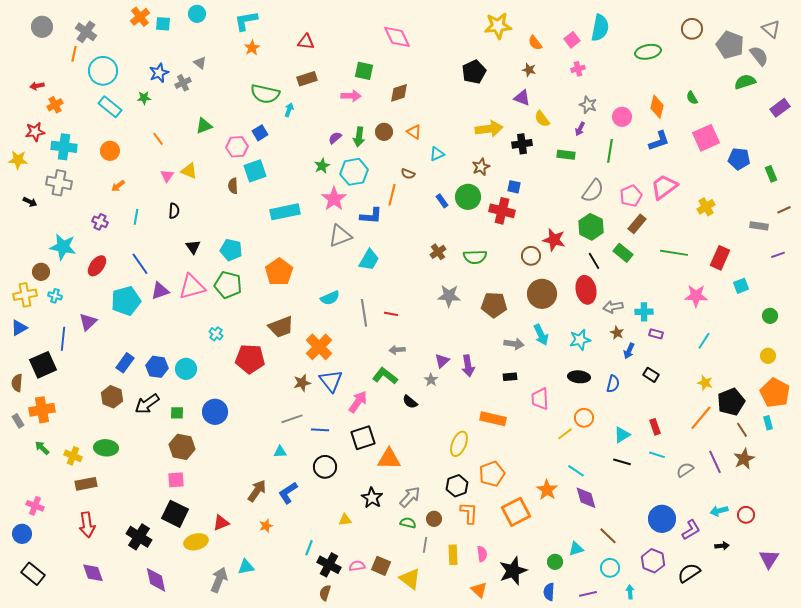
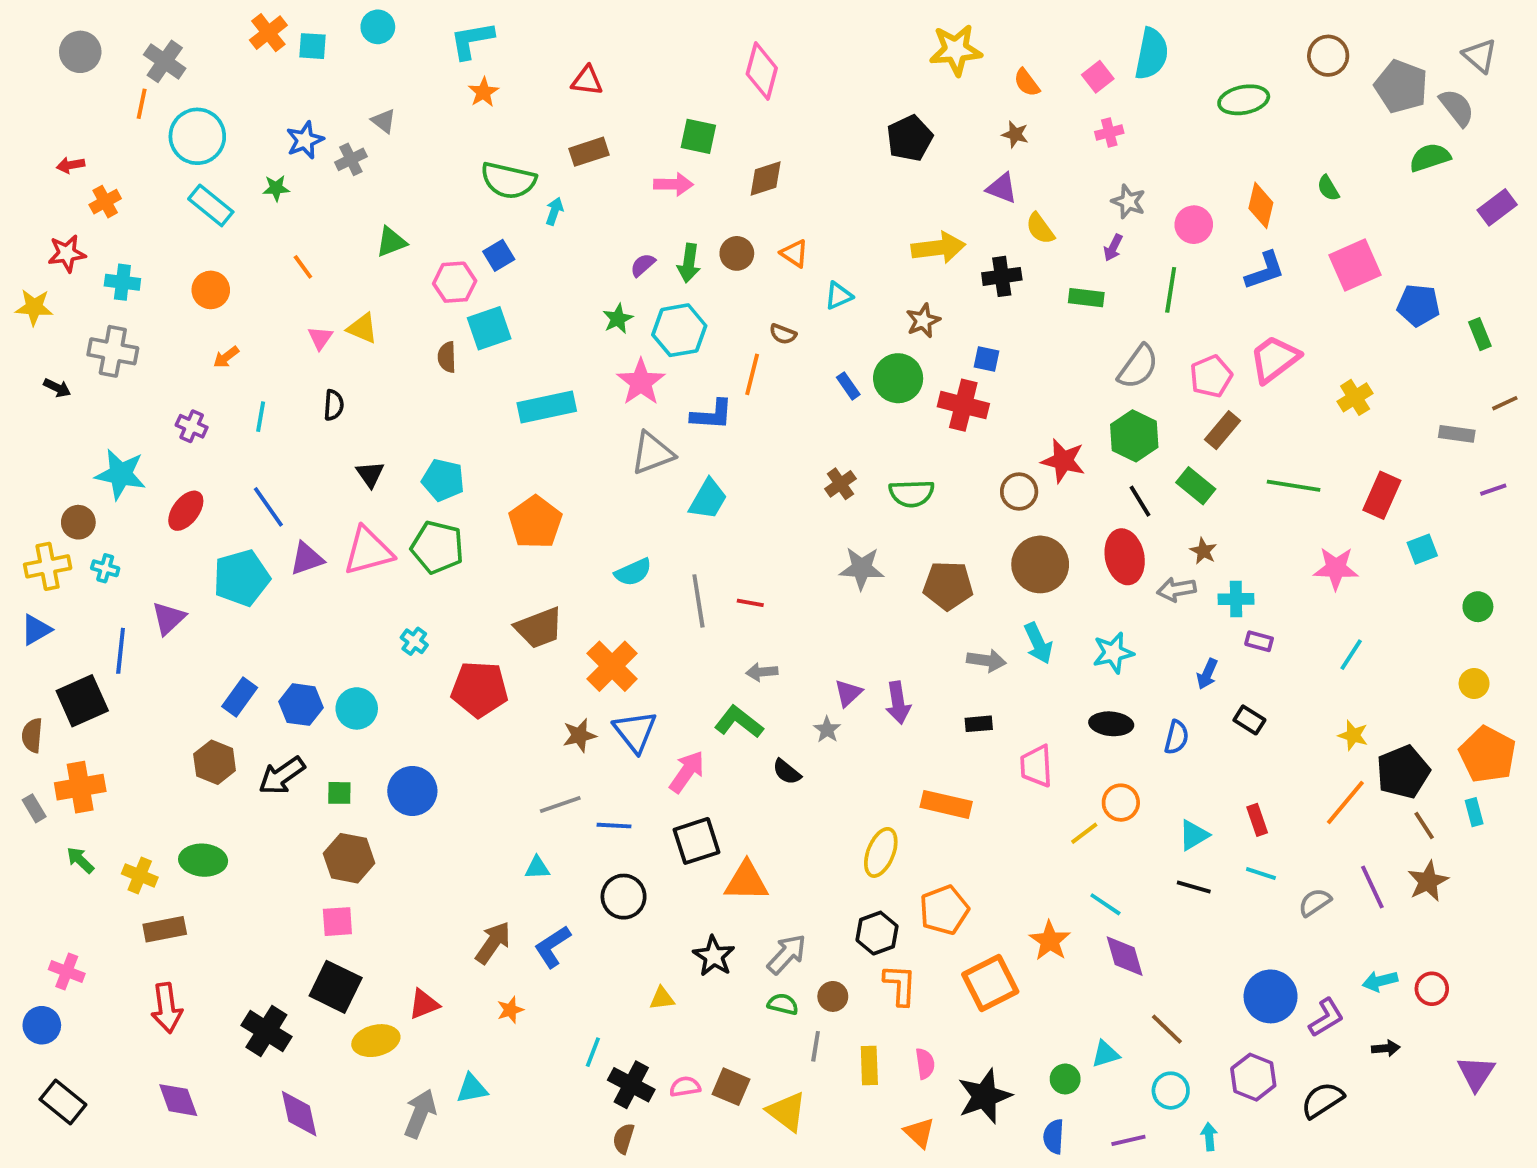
pink diamond: (397, 37) -> (762, 71), turned 40
cyan cross: (64, 147) -> (122, 282), size x0.7
brown star: (617, 333) -> (1203, 551), moved

